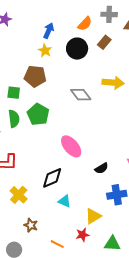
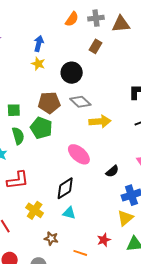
orange semicircle: (85, 24) -> (72, 19), moved
black circle: (77, 49) -> (72, 73), moved
brown pentagon: (35, 76) -> (49, 103), moved
yellow arrow: (113, 83) -> (100, 121), moved
cyan triangle: (65, 201) -> (69, 213), moved
yellow triangle: (93, 216) -> (125, 218), moved

